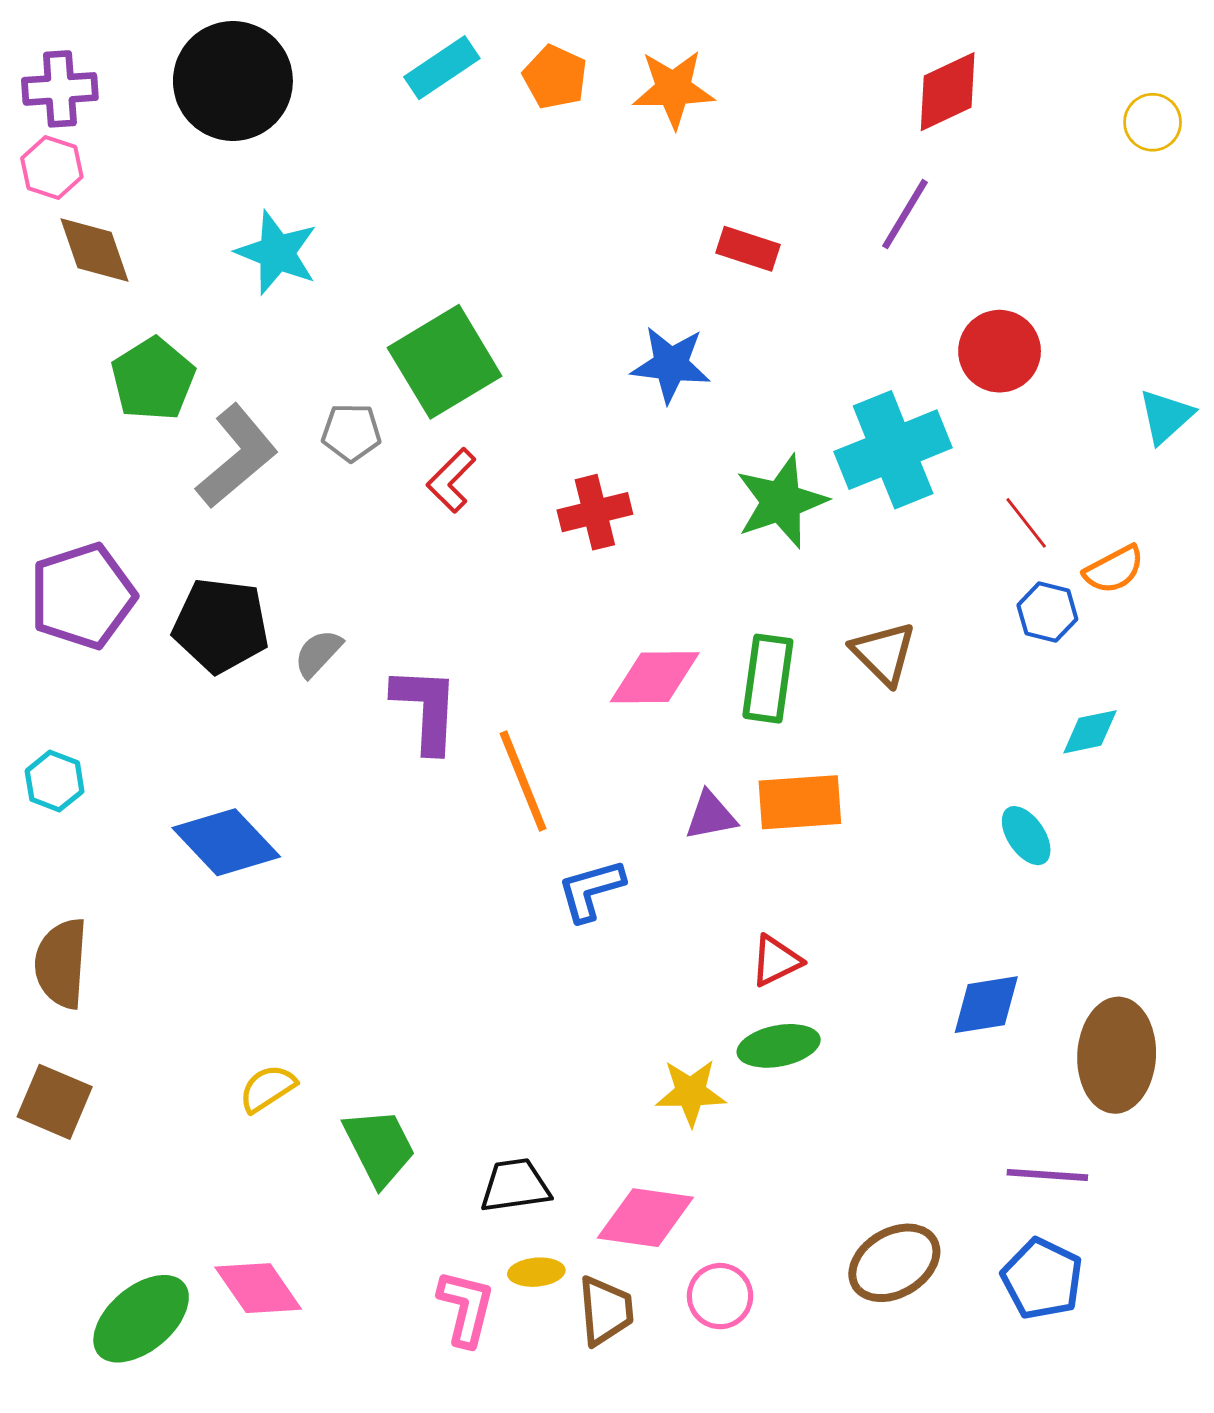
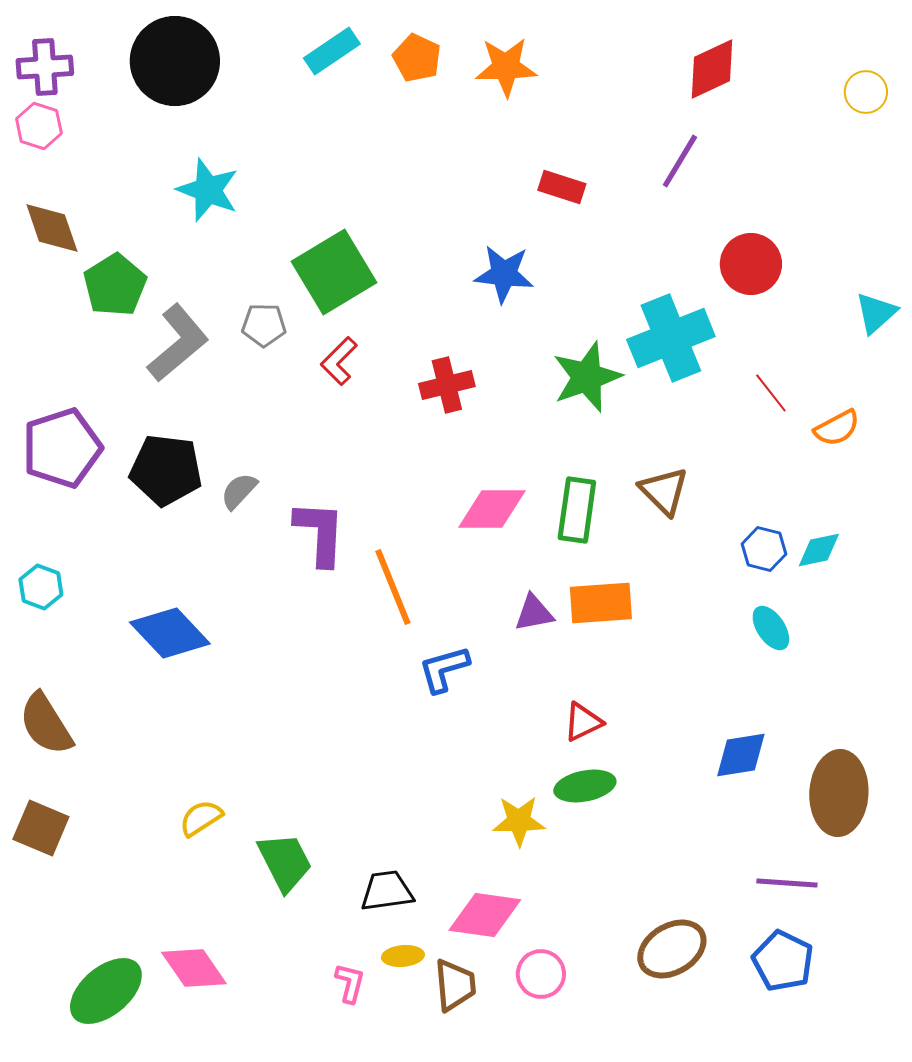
brown diamond: (94, 250) -> (52, 228), moved
blue hexagon: (1047, 612) -> (764, 549), moved
brown semicircle: (61, 963) -> (46, 724), turned -36
pink L-shape: (466, 1308) -> (350, 983), size x0.7

